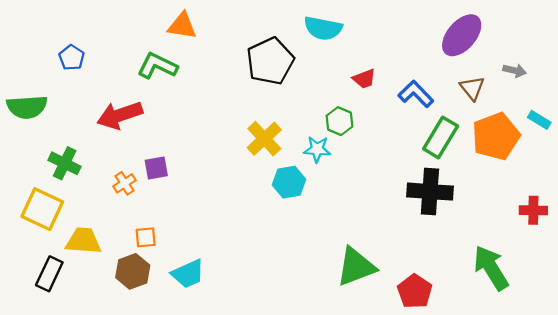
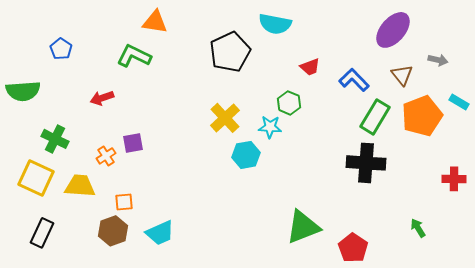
red arrow: (120, 115) -> (102, 98), size x0.6
yellow trapezoid: (83, 241) -> (80, 186), moved
green arrow: (491, 268) -> (418, 228), size x0.5

